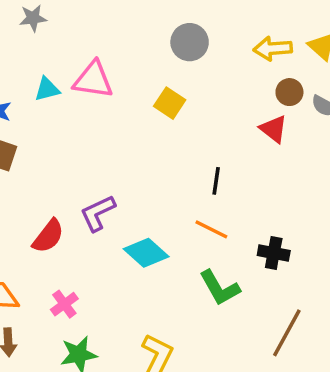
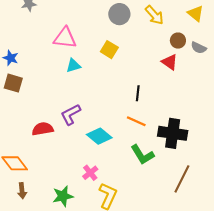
yellow arrow: (273, 49) -> (154, 15), moved, turned -125
cyan triangle: (47, 89) -> (73, 66), moved
red semicircle: (48, 236) -> (43, 129), turned -135
black cross: (274, 253) -> (173, 133), size x1.6
pink cross: (64, 304) -> (90, 173), moved

